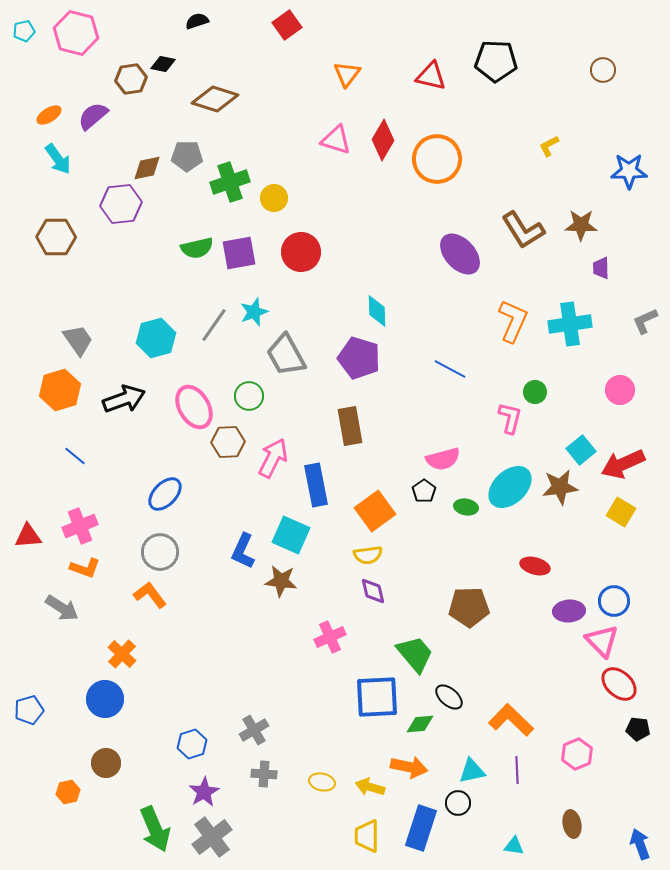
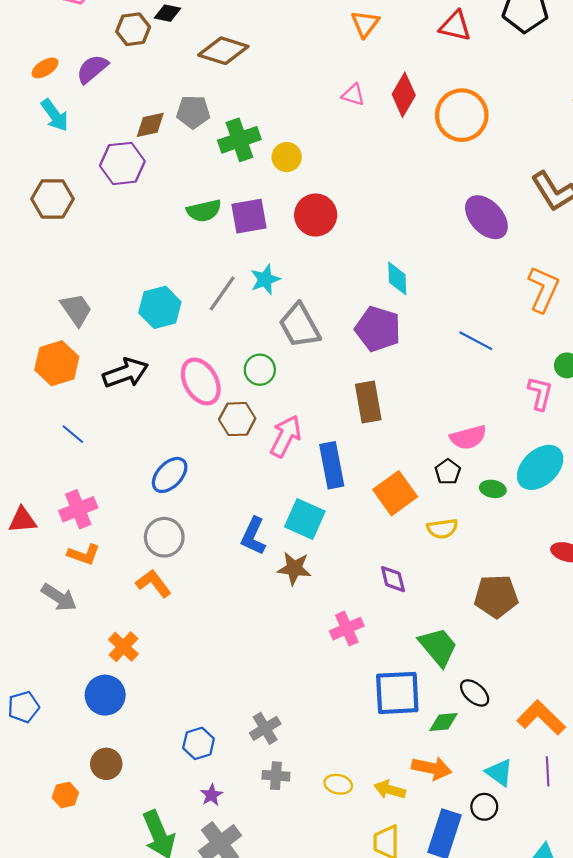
pink triangle: (336, 140) -> (353, 95), size x0.7
yellow semicircle: (368, 555) -> (442, 529), moved
cyan triangle: (472, 771) -> (499, 772), turned 48
purple star: (204, 792) -> (211, 795), size x0.7

